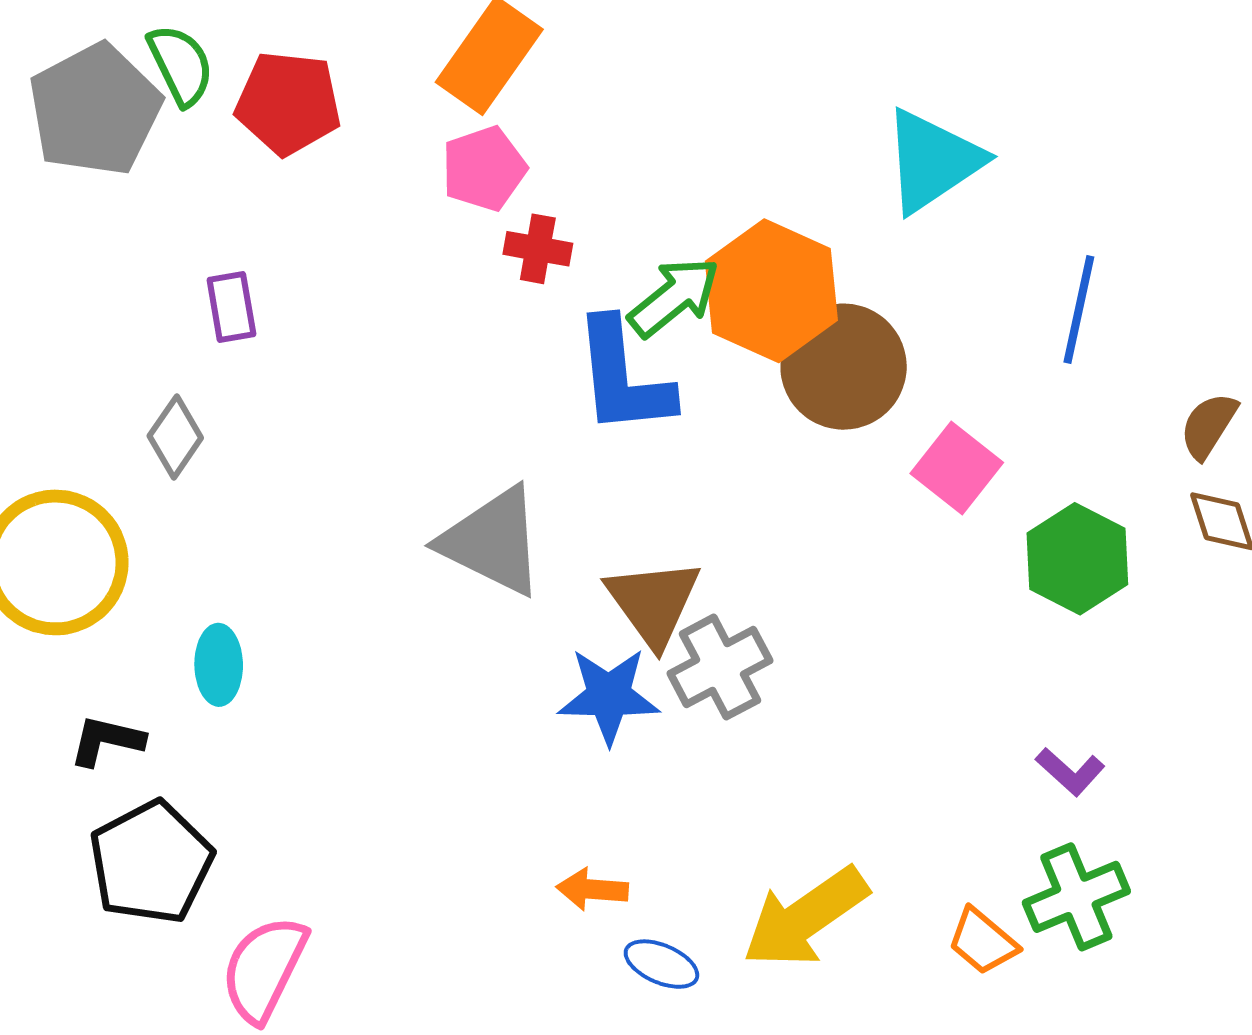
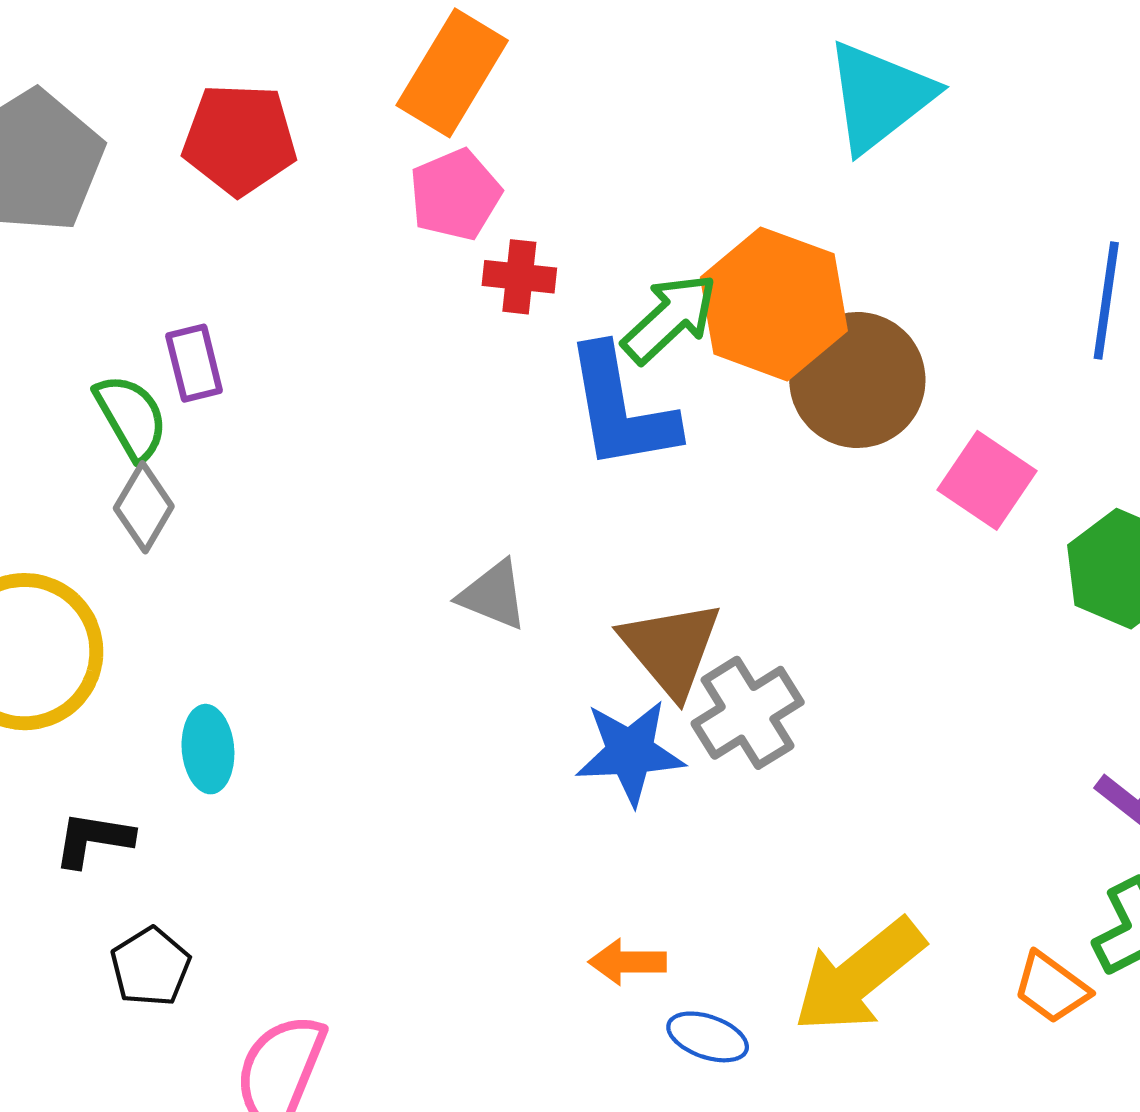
green semicircle: (181, 65) -> (131, 417), moved
cyan triangle: (933, 161) -> (879, 96), moved
gray triangle: (493, 541) -> (493, 595), size x0.6
black pentagon: (151, 862) -> (150, 967), size x0.6

